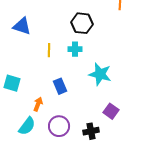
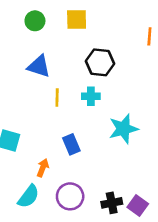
blue triangle: (22, 26) -> (39, 66), moved
cyan star: (100, 74) -> (123, 129), turned -30
purple square: (111, 111) -> (138, 205), moved

